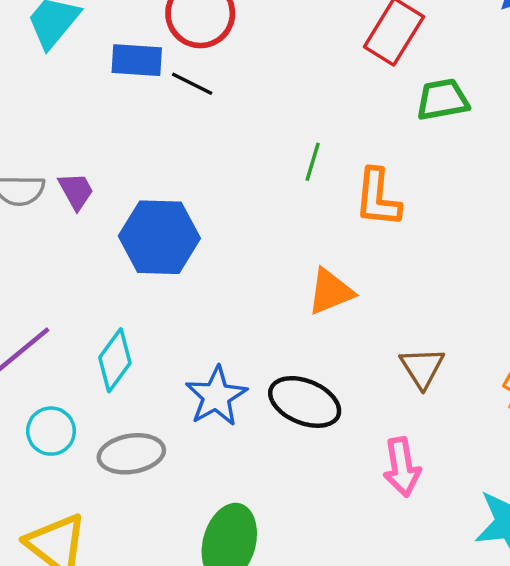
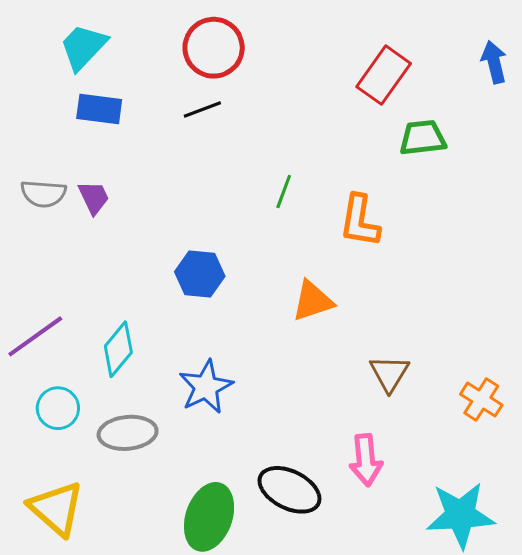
blue rectangle: (137, 60) -> (99, 109), moved
black line: (192, 84) -> (202, 110), turned -51
green line: (313, 162) -> (284, 192), moved
blue hexagon: (159, 237) -> (200, 274), moved, size x0.7
black ellipse: (305, 402) -> (289, 490), moved

